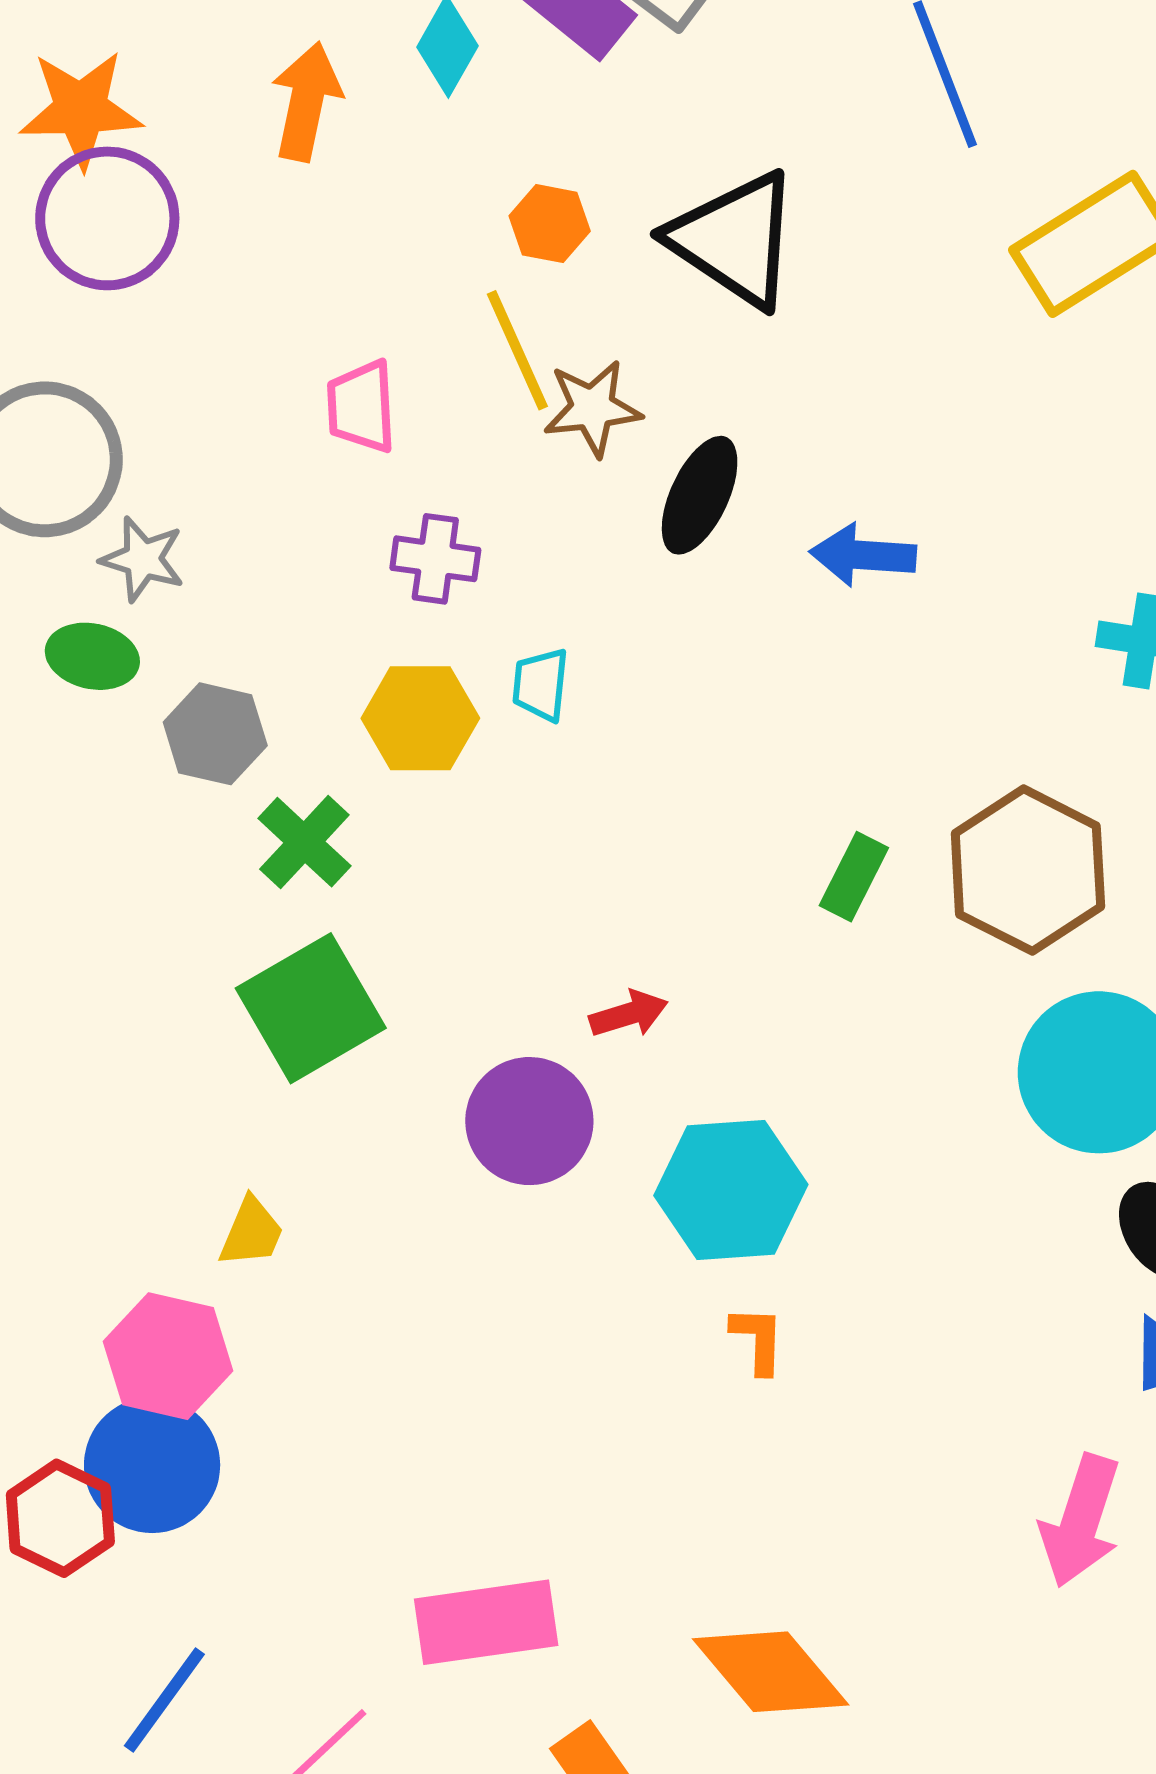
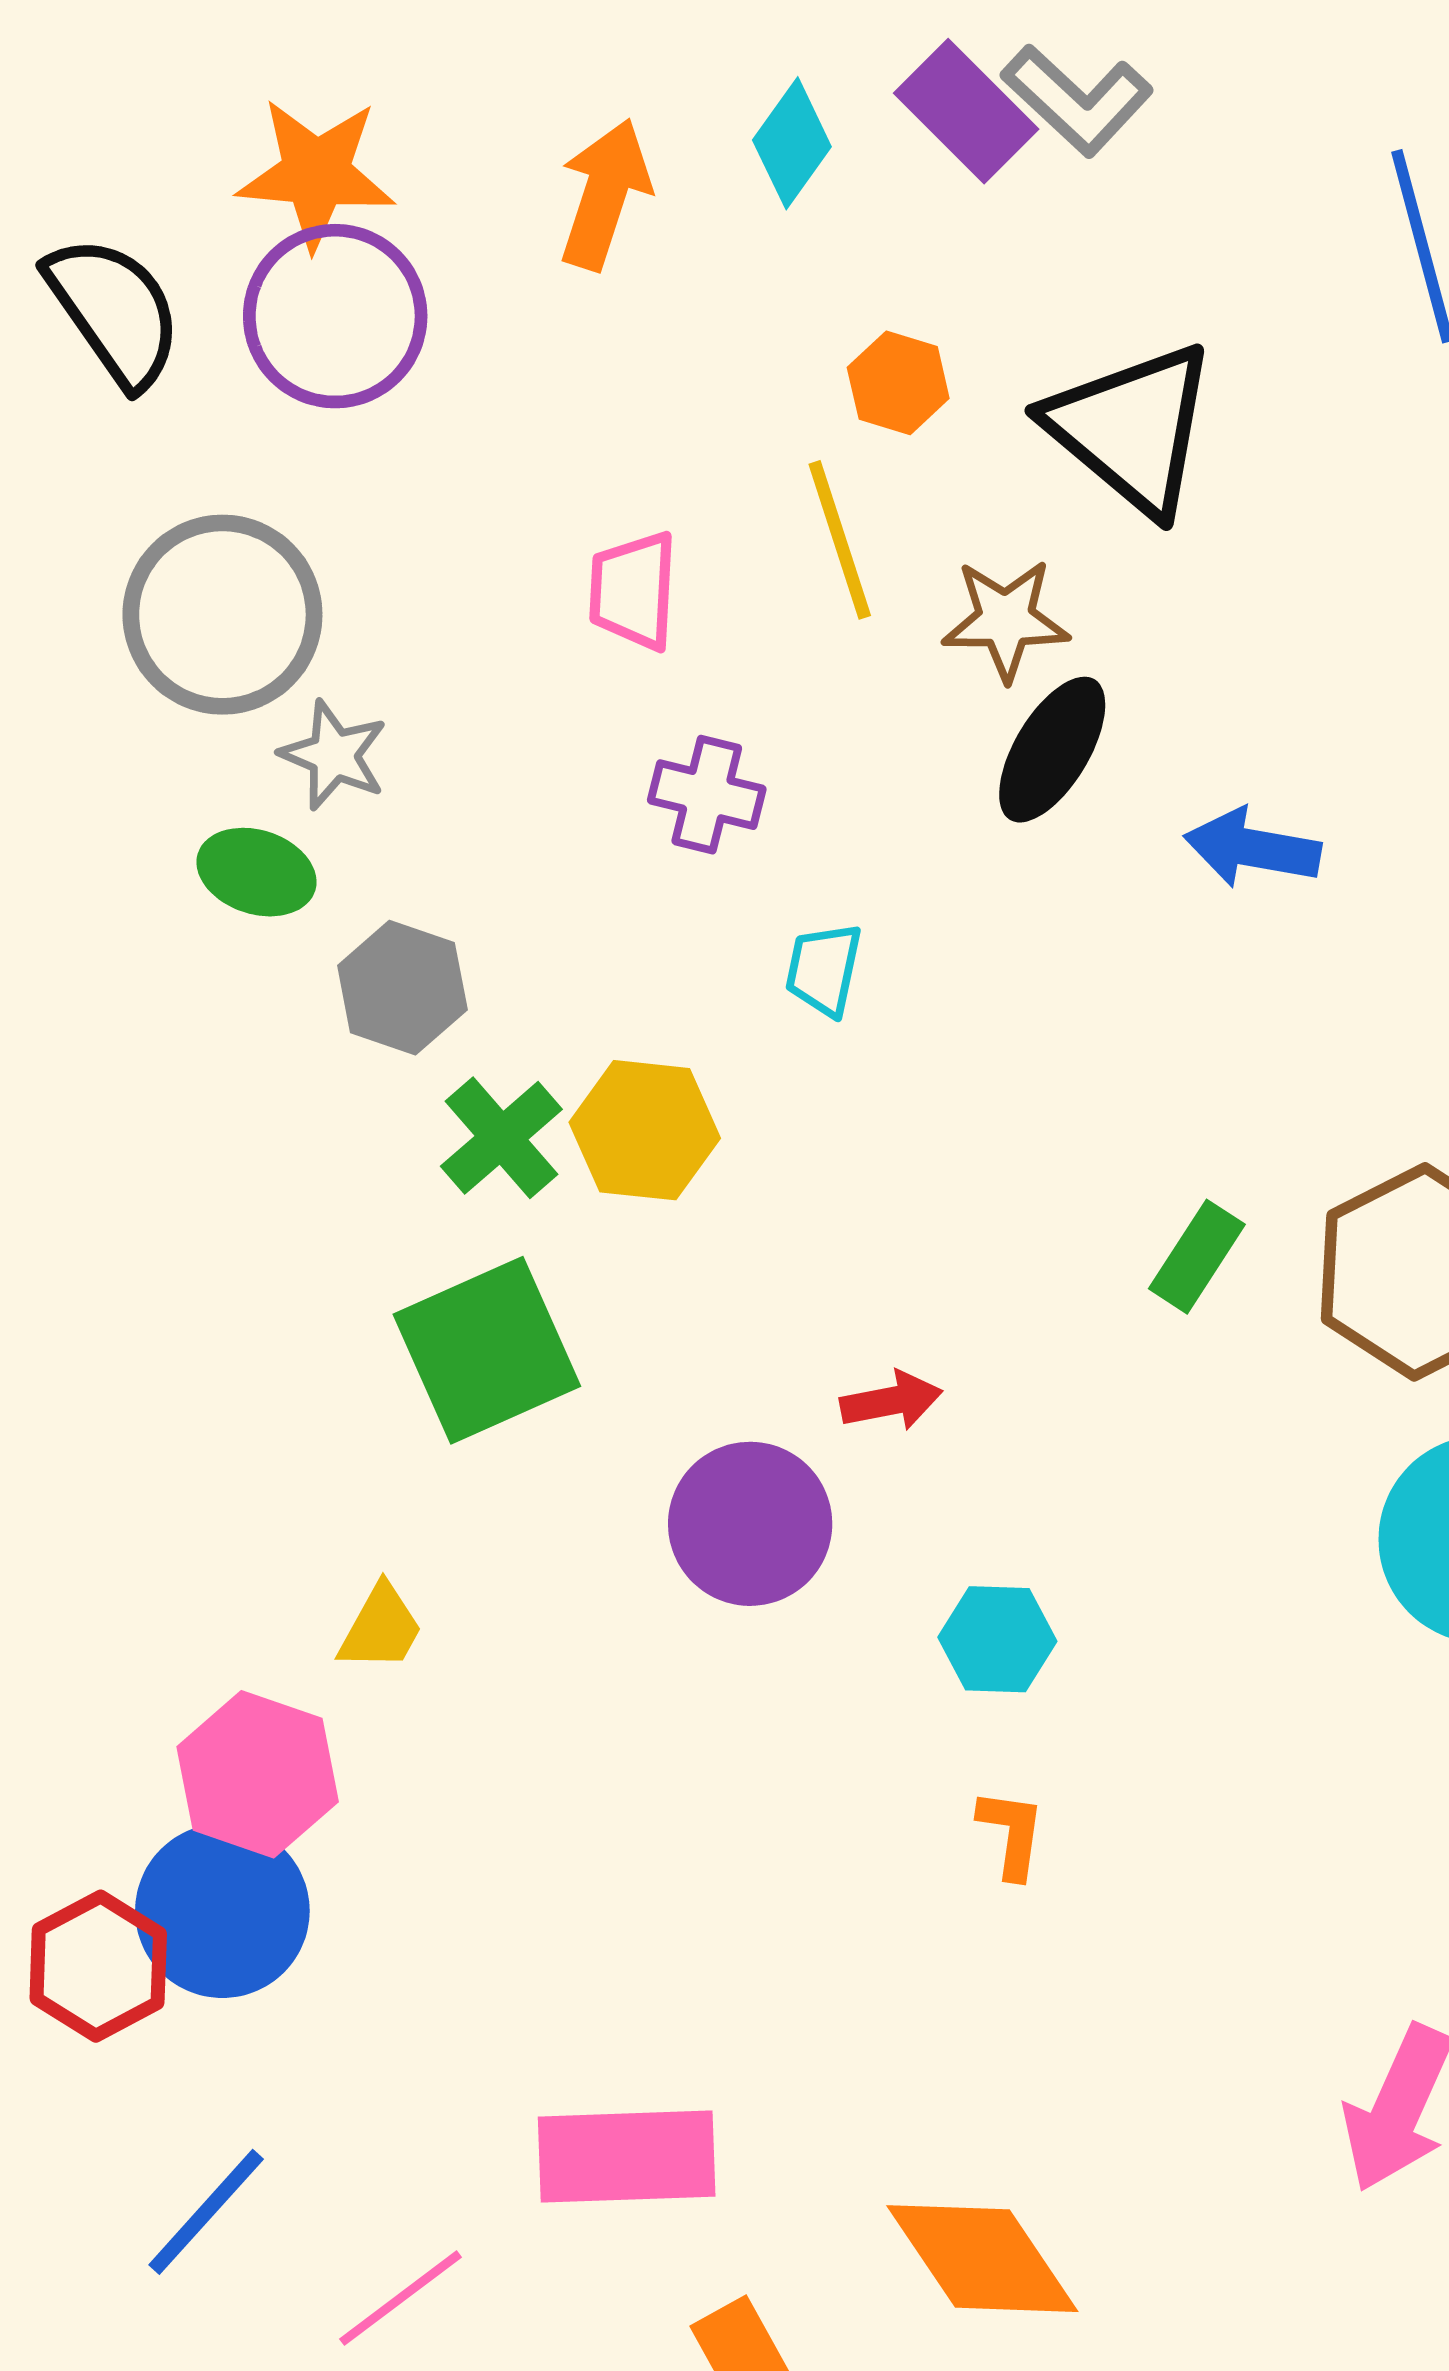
brown star: (592, 408) -> (1006, 620), moved
yellow hexagon: (420, 718) -> (645, 1130), moved
cyan hexagon: (731, 1190) -> (997, 1639), size x0.6

